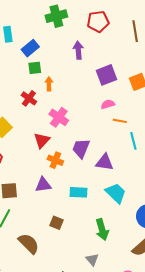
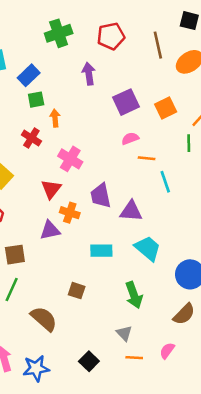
purple trapezoid: (81, 148) -> (101, 196), turned -30
purple triangle: (43, 185) -> (50, 230), moved

